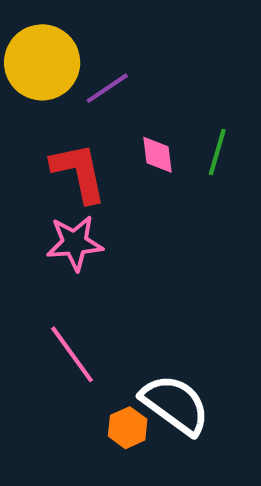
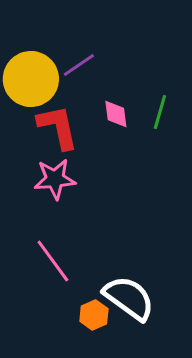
yellow circle: (42, 62) -> (31, 79), moved

